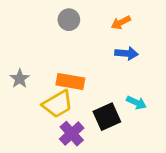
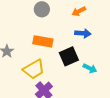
orange rectangle: (70, 82) -> (43, 41), moved
black square: (107, 117) -> (69, 56), moved

